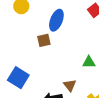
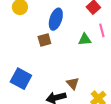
green triangle: (89, 62) -> (85, 39), moved

